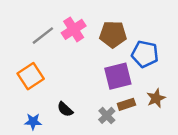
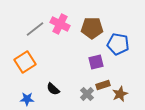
pink cross: (74, 29) -> (60, 24), turned -30
purple square: (118, 76) -> (96, 62), size x0.7
brown star: (156, 98) -> (120, 94), moved

